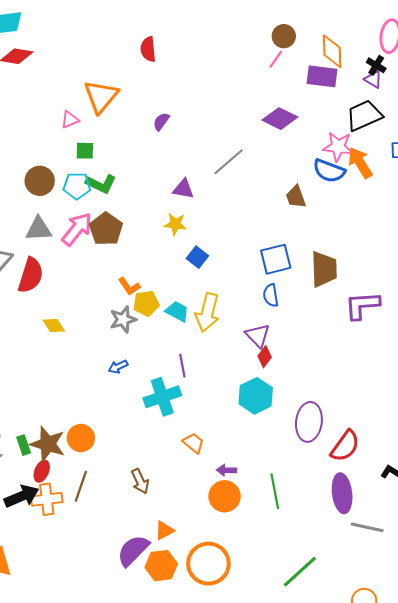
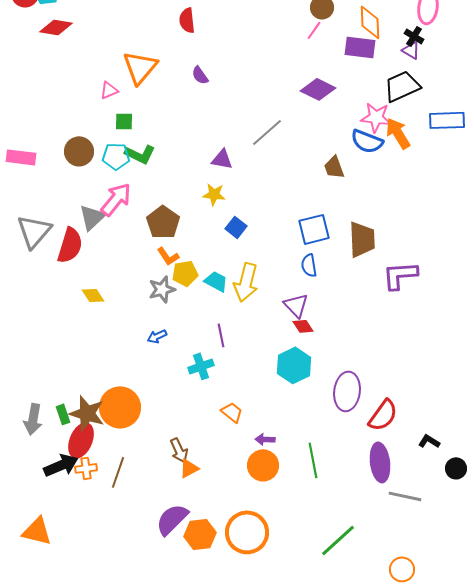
purple semicircle: (161, 122) -> (200, 75), moved, turned -72
gray triangle: (39, 229) -> (92, 217), moved, turned -40
brown pentagon: (106, 229) -> (163, 222), moved
red diamond: (265, 357) -> (303, 326), turned -70
cyan cross: (162, 397) -> (201, 366), size x0.7
orange circle: (81, 438) -> (120, 407), size x1.5
red ellipse: (42, 471) -> (81, 440), size x1.6
brown line: (81, 486) -> (118, 472), moved
orange cross: (47, 499) -> (86, 468), size x0.7
orange triangle: (164, 530) -> (189, 468), moved

